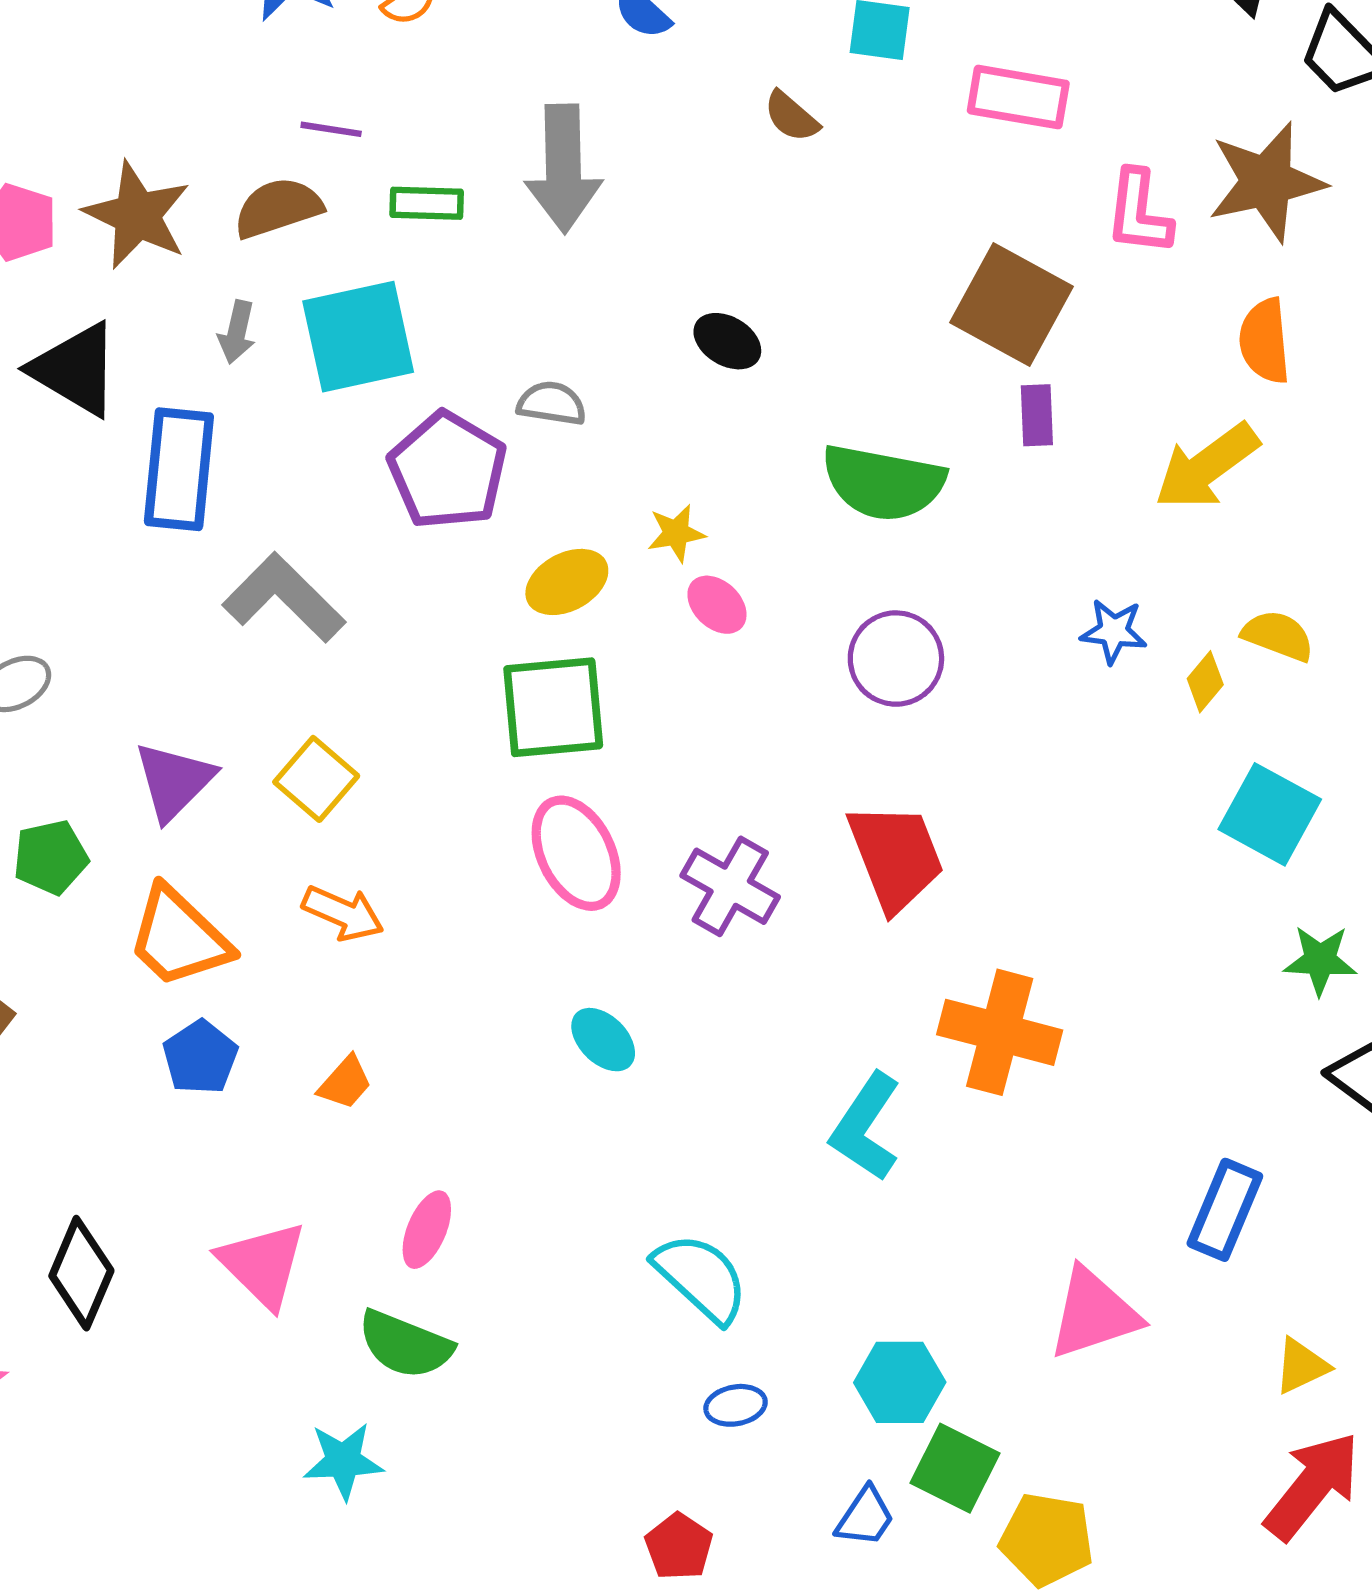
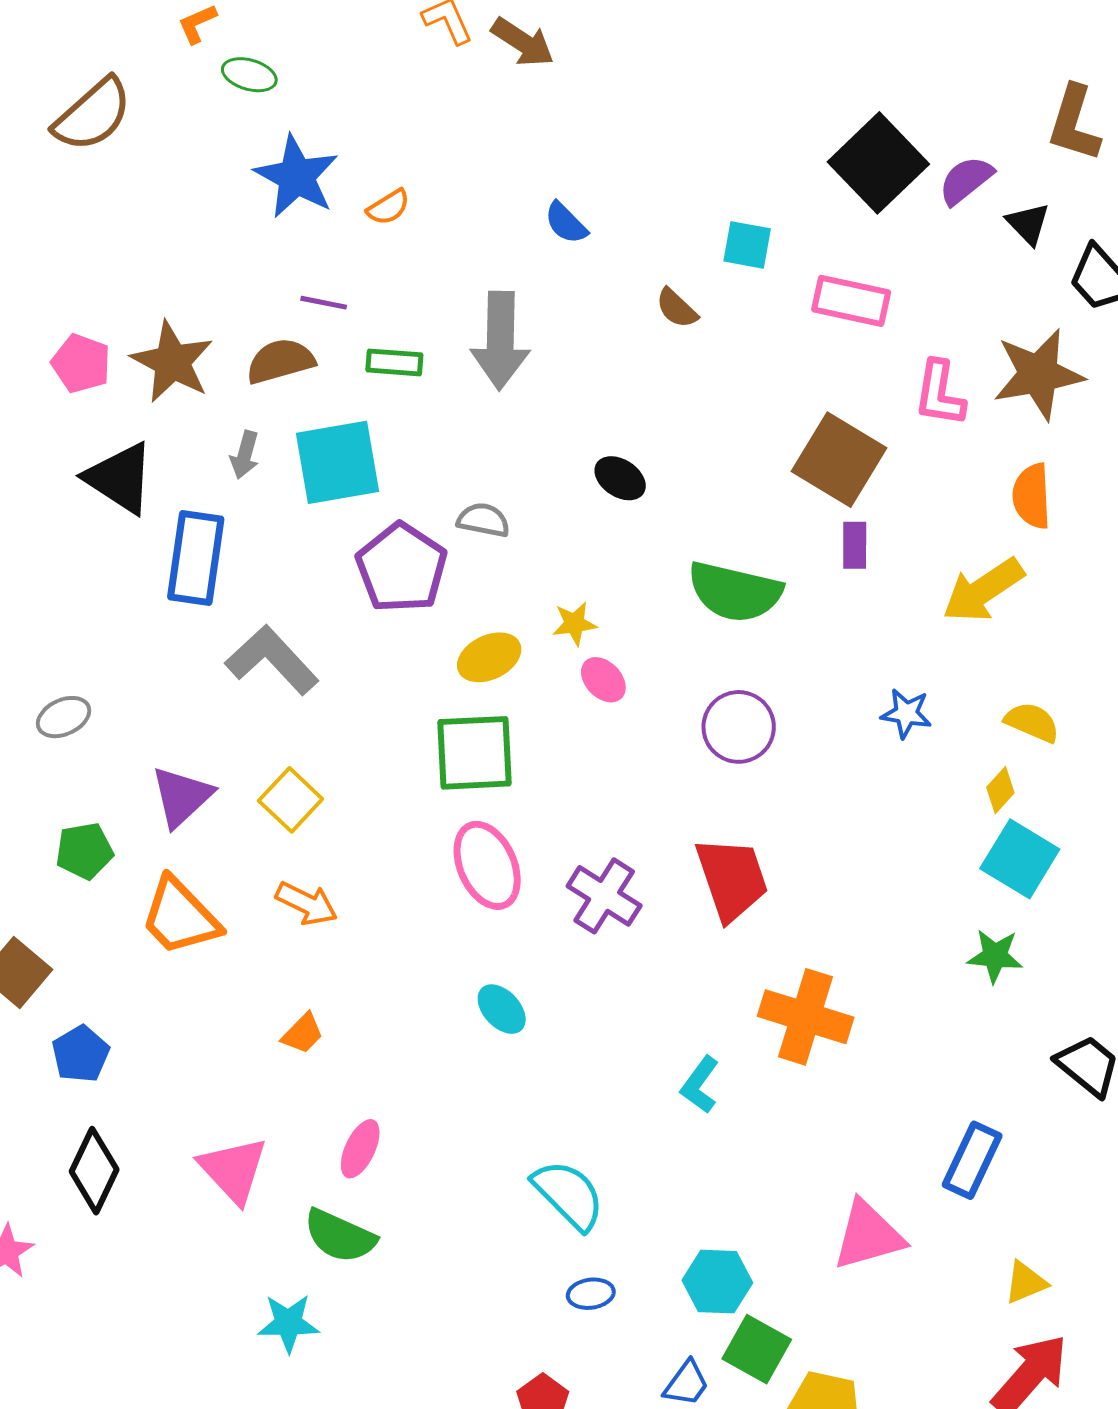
yellow diamond: (1205, 682) -> (1000, 790), moved
green star: (1320, 960) -> (995, 956), moved
blue pentagon: (200, 1057) -> (81, 1054), moved
cyan L-shape: (866, 1127) -> (700, 1085), size x0.7

